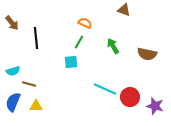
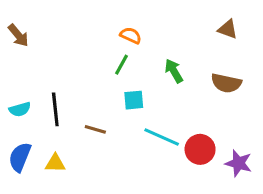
brown triangle: (124, 10) -> (228, 29), moved
black line: (36, 38) -> (55, 109), moved
cyan square: (71, 62) -> (134, 100), moved
brown line: (29, 84) -> (95, 129), moved

